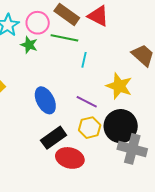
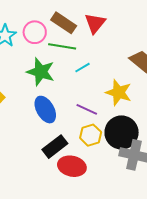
red triangle: (98, 16) -> (95, 23), turned 45
green star: (29, 45) -> (41, 72), moved, size x1.6
cyan line: (84, 60) -> (82, 68), turned 49

